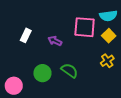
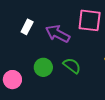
purple arrow: (55, 41) -> (58, 34), size x1.6

